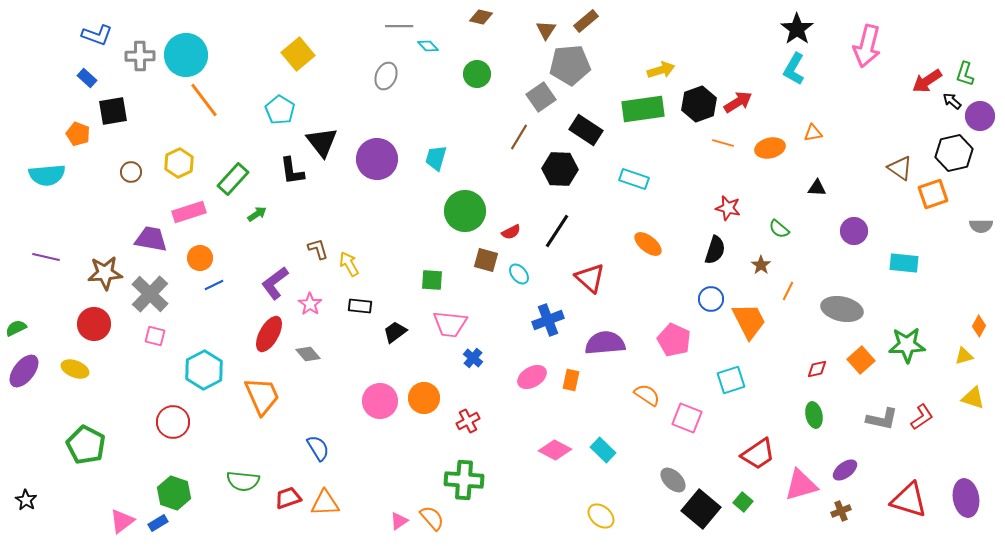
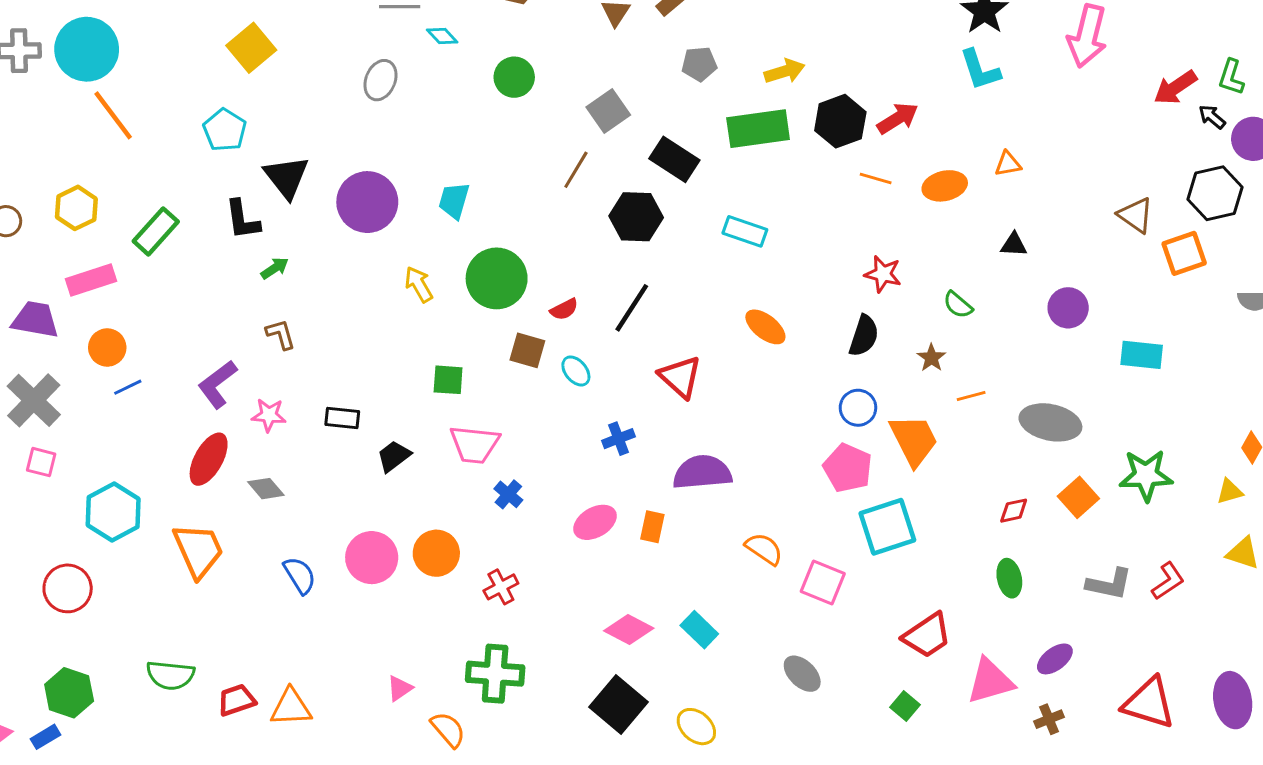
gray pentagon: (570, 65) -> (699, 64), moved, size x0.6
cyan L-shape: (794, 69) -> (980, 70), turned -48
green arrow: (257, 214) -> (275, 268), moved
yellow arrow: (349, 264) -> (419, 284), moved
orange line: (788, 291) -> (971, 396), turned 48
pink star: (310, 304) -> (269, 415), turned -30
blue cross: (548, 320) -> (619, 439), size x0.7
pink pentagon: (674, 340) -> (848, 468), moved
cyan square: (731, 380) -> (887, 527), size x1.4
blue semicircle: (318, 448) -> (300, 575), moved
black square: (701, 509) -> (619, 705), moved
pink triangle: (399, 521) -> (400, 688), moved

